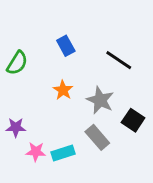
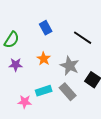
purple star: (16, 127) -> (16, 65), moved
cyan rectangle: (63, 153) -> (44, 91), moved

